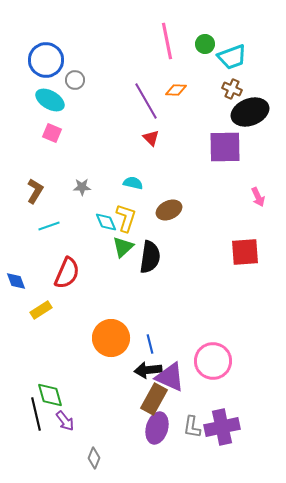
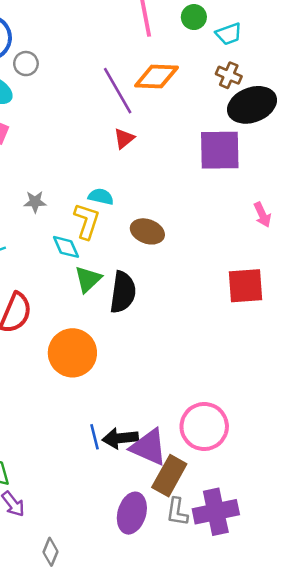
cyan trapezoid: (232, 57) -> (229, 34), size x0.7
orange diamond: (176, 90) -> (156, 76), size x1.6
red triangle: (151, 138) -> (124, 138), turned 36
brown ellipse: (169, 210) -> (147, 231), turned 45
yellow L-shape: (126, 218) -> (87, 221), moved
orange circle: (111, 338) -> (72, 353), moved
blue line: (150, 344) -> (94, 437), moved
brown rectangle: (154, 399) -> (169, 476), moved

